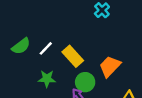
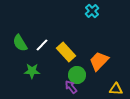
green semicircle: (21, 46) -> (20, 43), turned 96
green star: (47, 79) -> (32, 71), moved

